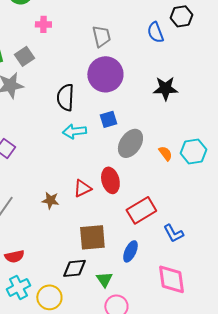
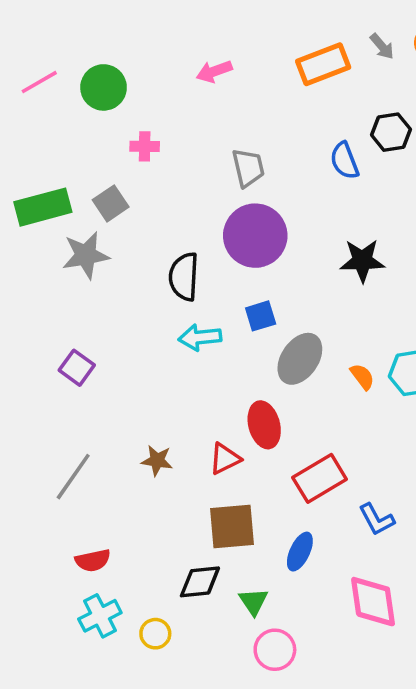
red triangle: (82, 188) -> (225, 459), moved
yellow circle: (49, 297) -> (155, 634), size x0.7

